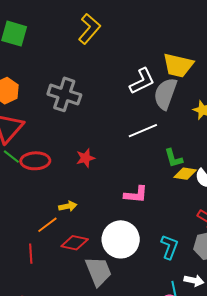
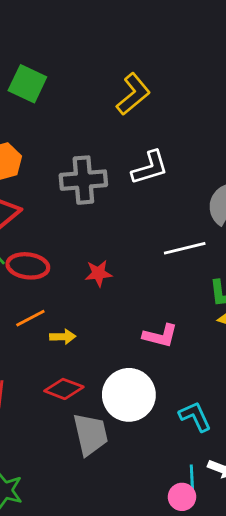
white L-shape: (142, 81) -> (150, 168), moved
gray cross: (64, 94) -> (83, 180), turned -32
orange line: (47, 225) -> (30, 318), moved
cyan L-shape: (169, 247) -> (195, 416), turned -55

